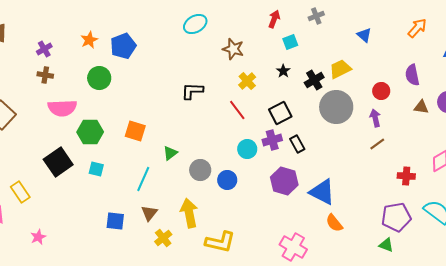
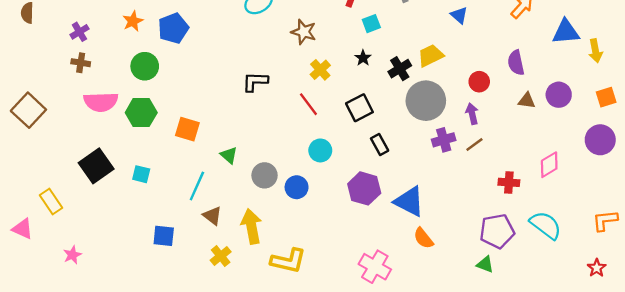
green hexagon: (90, 132) -> (141, 113), moved
purple cross: (272, 140) -> (444, 140), moved
green triangle: (170, 153) -> (229, 155), turned -42
brown triangle: (149, 213) -> (212, 216), moved, turned -30

